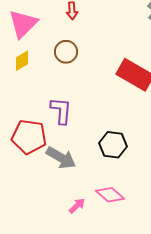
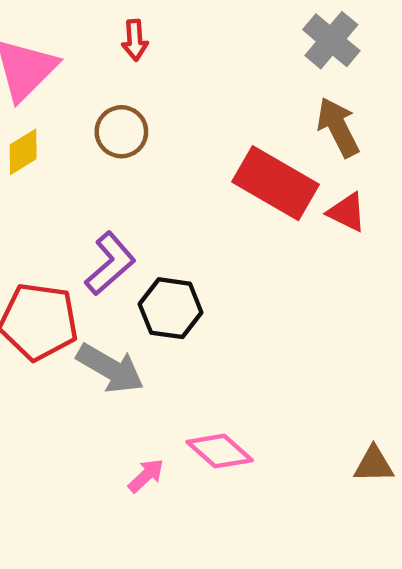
purple L-shape: (61, 111) -> (110, 264), turned 44
black hexagon: (113, 145) -> (171, 308), moved

